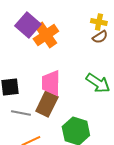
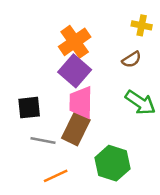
purple square: (28, 25) -> (75, 71), moved
brown semicircle: (100, 37) -> (132, 60), moved

